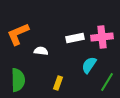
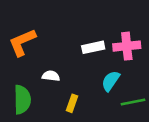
white semicircle: (41, 51) -> (51, 76), moved
green line: (107, 82) -> (133, 102), turned 48

